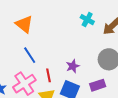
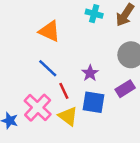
orange triangle: (24, 24) -> (50, 31), moved
blue line: (30, 55) -> (48, 68), moved

